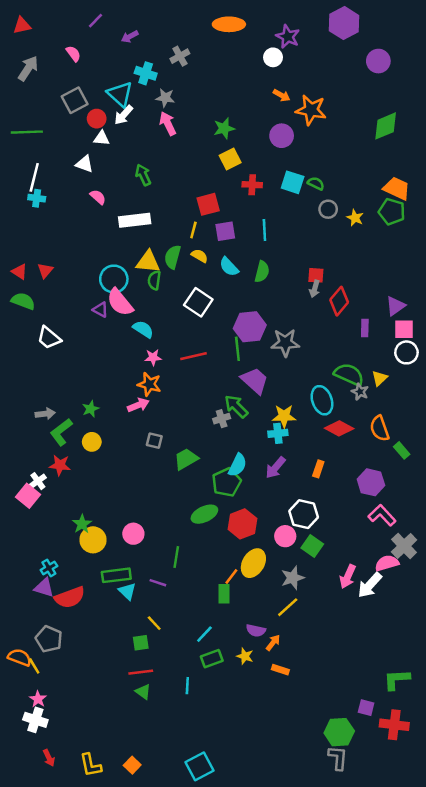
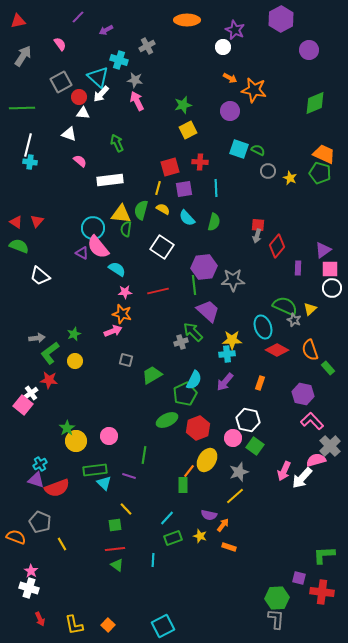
red cross: (252, 185) -> (200, 162), moved
yellow line: (34, 666) -> (62, 544), moved

